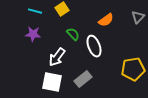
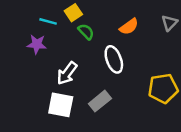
cyan line: (35, 11) -> (48, 21), moved
green semicircle: (73, 34) -> (86, 32), moved

